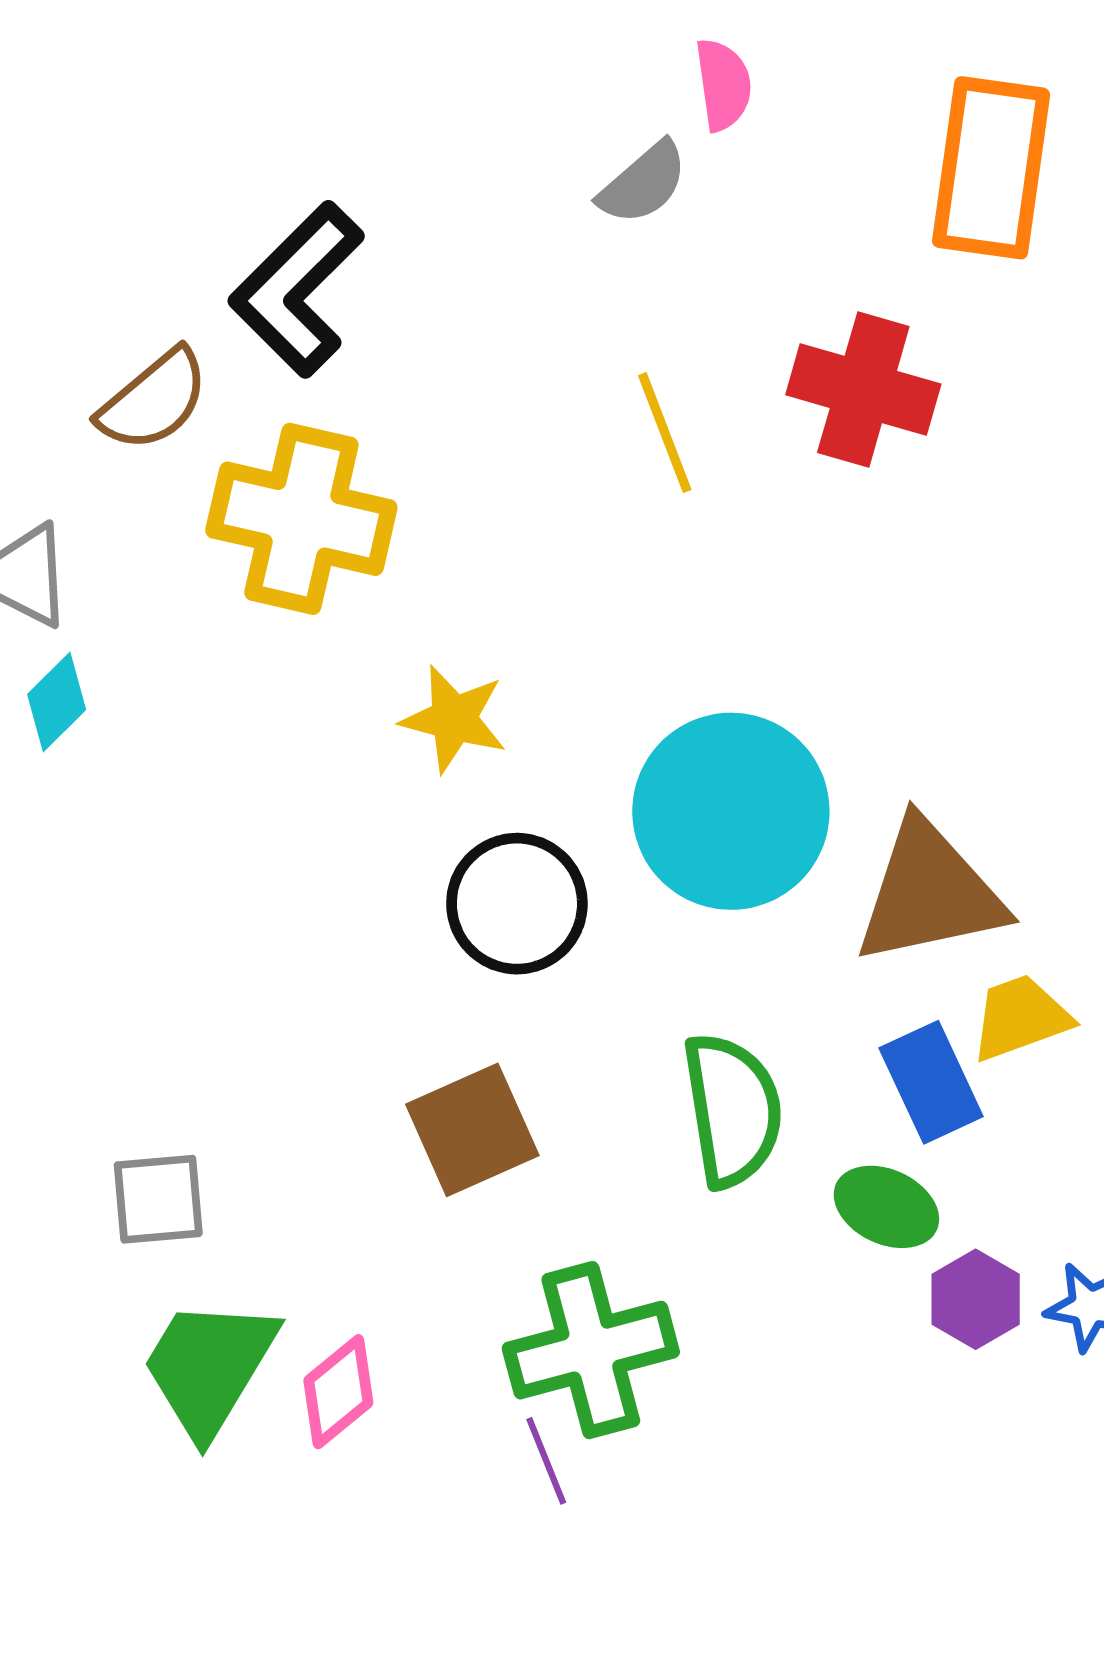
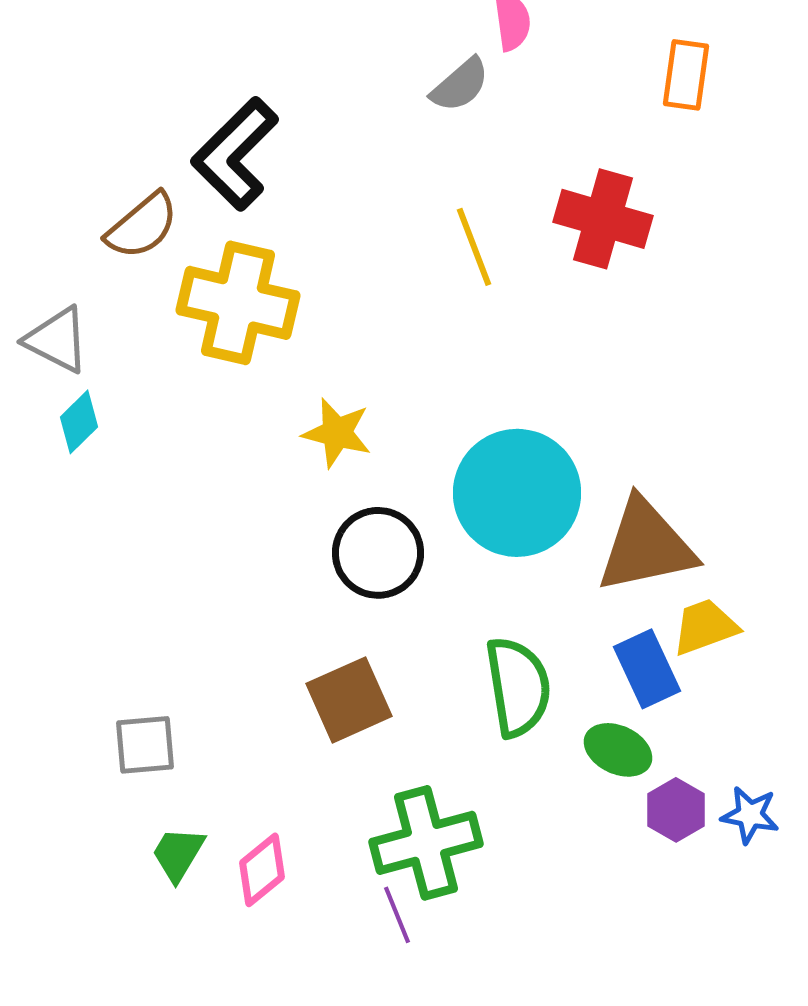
orange rectangle: (991, 168) -> (686, 75), size x0.6
green trapezoid: (209, 1367) -> (178, 854), size x0.6

